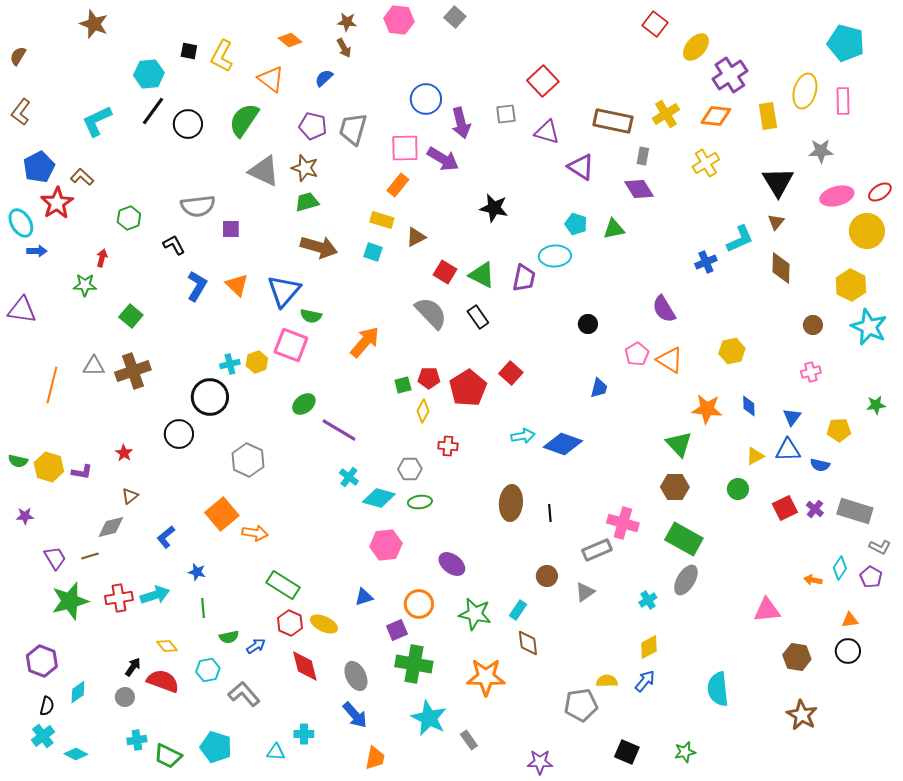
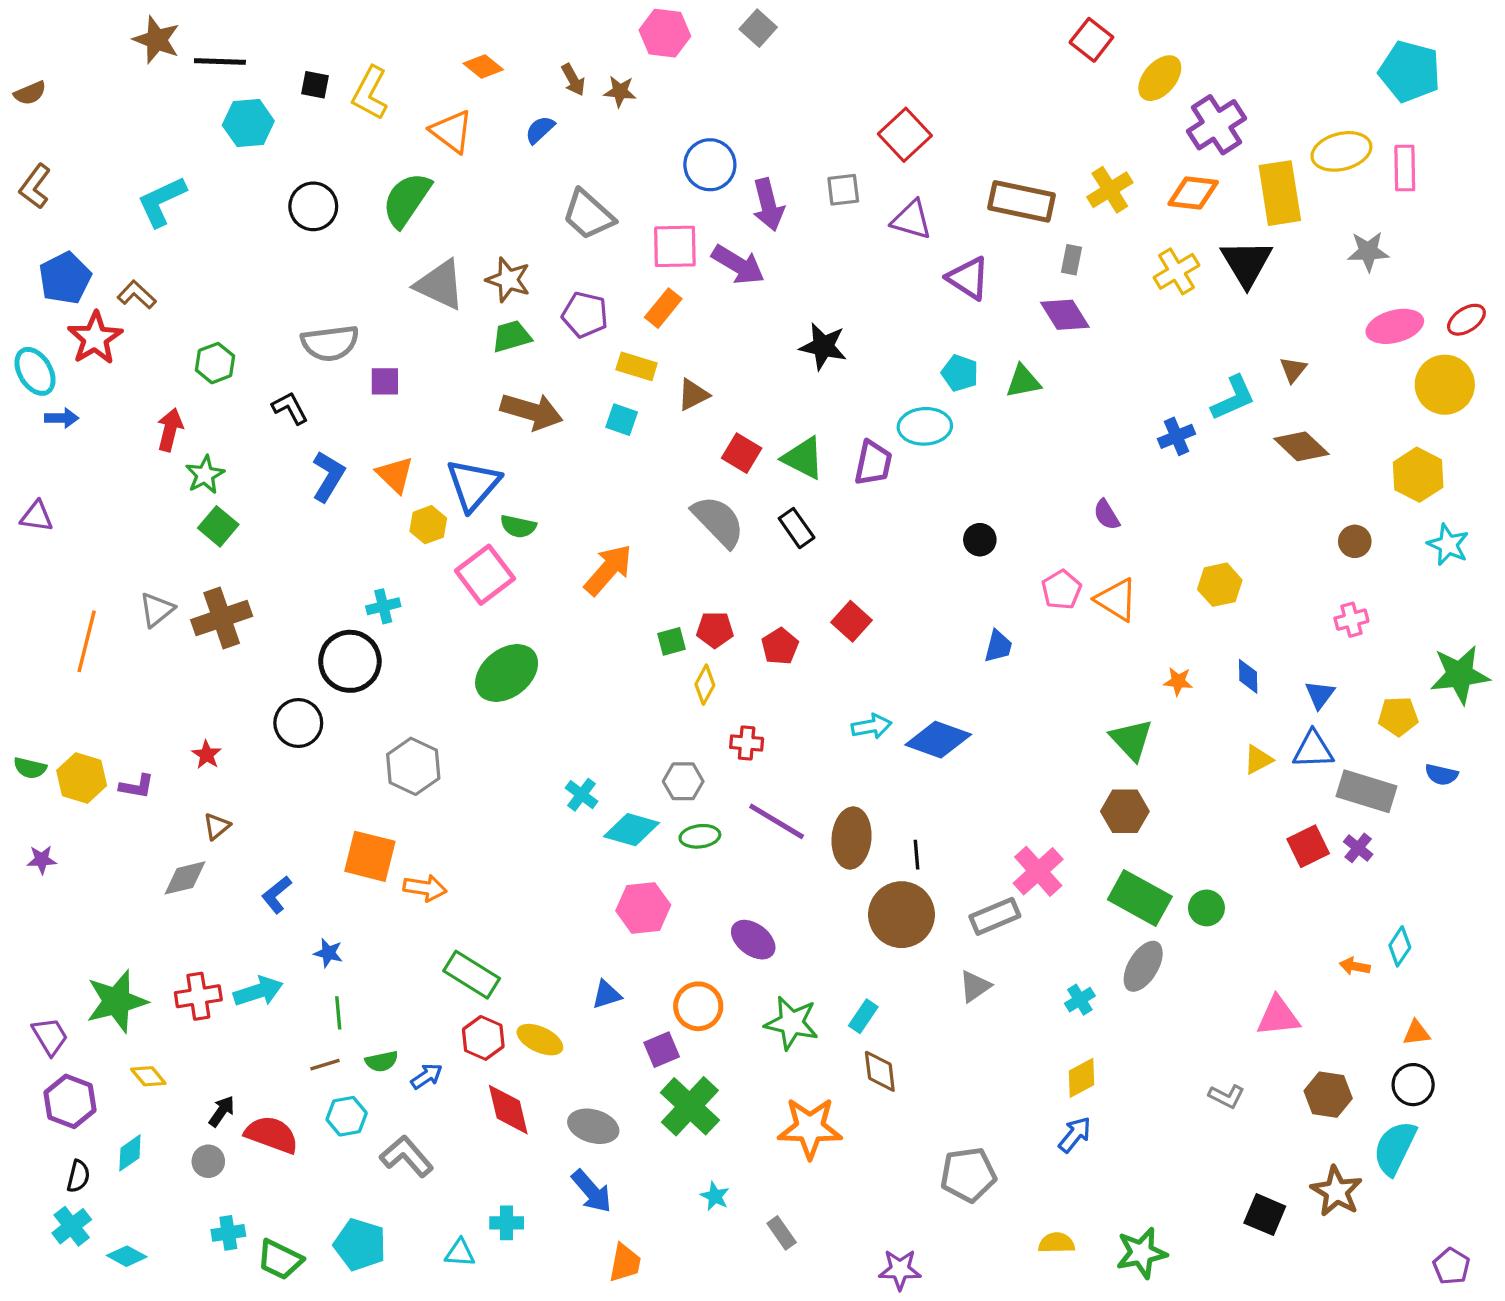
brown star: (347, 22) -> (620, 91), moved
brown semicircle: (18, 56) -> (30, 93), turned -144
yellow ellipse: (805, 91) -> (1341, 151), turned 60
black line: (153, 111) -> (220, 61), moved, turned 56
yellow rectangle: (768, 116) -> (1280, 193), size x1.4
purple pentagon: (313, 126) -> (585, 315), moved
gray trapezoid: (353, 129) -> (588, 215), turned -64
black triangle: (778, 182) -> (1246, 263), moved
red arrow: (102, 258) -> (170, 430), size x1.4
brown diamond: (781, 268) -> (1301, 446), turned -48
green star: (85, 285) -> (205, 475), moved, turned -30
purple semicircle: (664, 309) -> (1106, 515), size x0.7
purple triangle: (22, 310) -> (37, 516), size x0.7
cyan star: (869, 327) -> (1448, 545), size x0.7
pink square: (291, 345) -> (485, 575), turned 32
yellow hexagon: (257, 362) -> (428, 525), moved
gray triangle: (94, 366) -> (157, 610), turned -40
red pentagon: (468, 388) -> (780, 646), size x0.6
green ellipse: (304, 404) -> (507, 673), size x1.6
green star: (876, 405) -> (1460, 675), size x1.8
orange star: (707, 409) -> (1178, 681), size x0.6
purple line: (339, 430) -> (777, 821), moved
blue semicircle: (820, 465) -> (1441, 775), moved
green circle: (738, 489) -> (1206, 908), moved
gray rectangle: (855, 511) -> (1366, 791), moved
orange square: (222, 514) -> (370, 856), turned -36
pink cross: (623, 523) -> (1038, 871), turned 32
gray L-shape: (880, 547) -> (1226, 1096), moved
brown line: (90, 556) -> (325, 1065), moved
purple trapezoid: (55, 558) -> (50, 1036), moved
brown circle: (547, 576) -> (902, 915), moved, size x1.8
purple pentagon: (871, 577) -> (1451, 1266), moved
yellow diamond: (167, 646) -> (148, 1076), moved
green cross: (414, 664) -> (690, 1106), turned 33
gray ellipse: (356, 676) -> (593, 1126), turned -48
yellow semicircle: (607, 681) -> (1057, 1243), moved
cyan semicircle: (718, 689) -> (1395, 1148), moved, turned 32
cyan star: (429, 718) -> (715, 1196), size x0.5
black square: (627, 752) -> (1265, 1215), moved
green star: (685, 752) -> (1141, 1253), size x1.4

